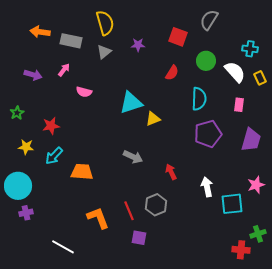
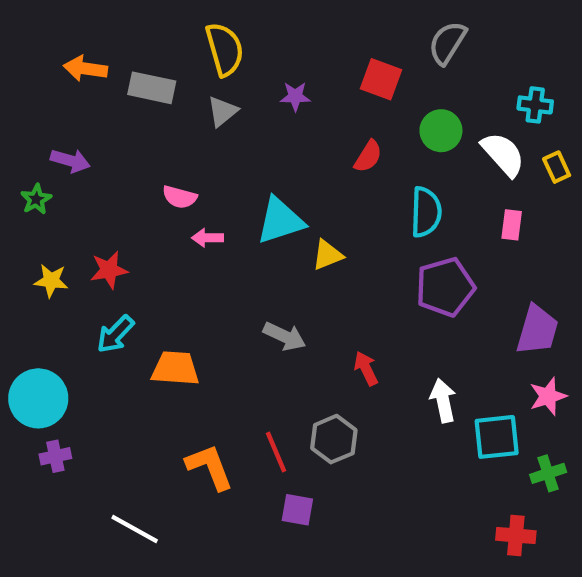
pink arrow: (64, 70) -> (207, 238), moved, turned -128
green star: (17, 113) -> (36, 199), moved
purple trapezoid: (251, 140) -> (537, 330), moved
yellow star: (26, 147) -> (51, 281), moved
green cross: (258, 234) -> (548, 473), moved

